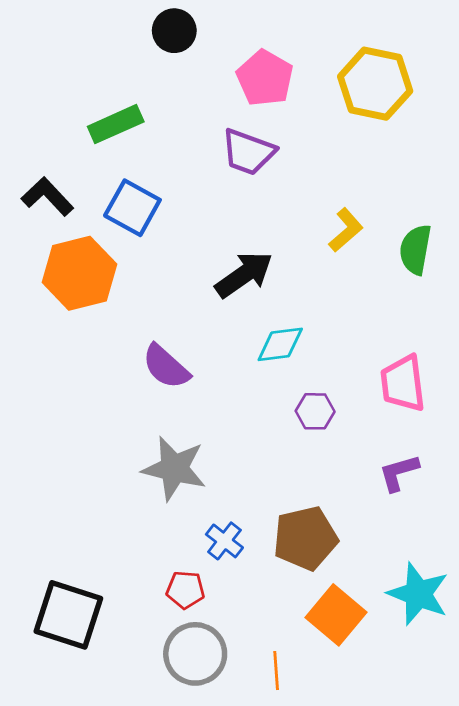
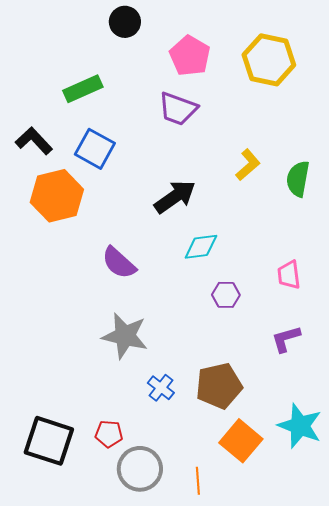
pink trapezoid: (403, 383) -> (289, 275), size x0.7
red pentagon: (185, 590) -> (109, 434), moved

